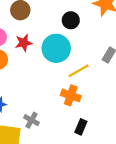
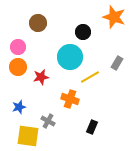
red star: (24, 43) -> (41, 77), moved
orange cross: (71, 95) -> (70, 99), moved

